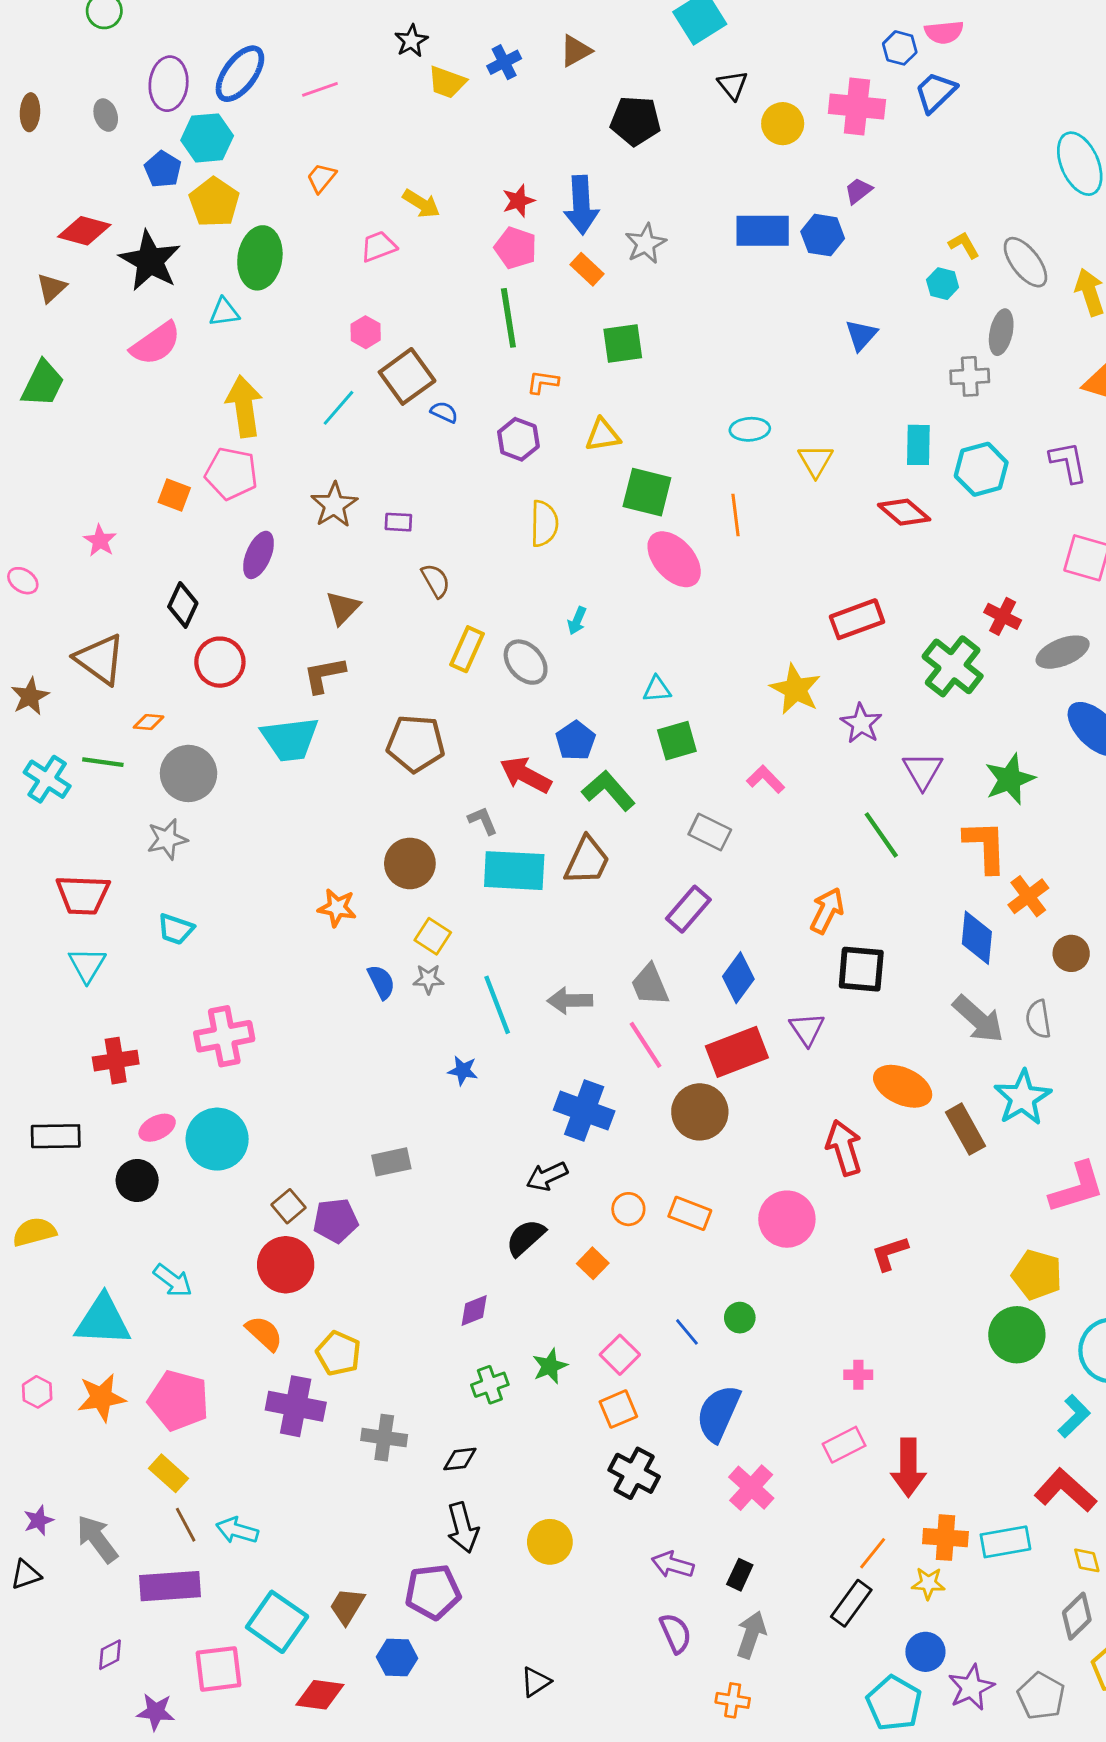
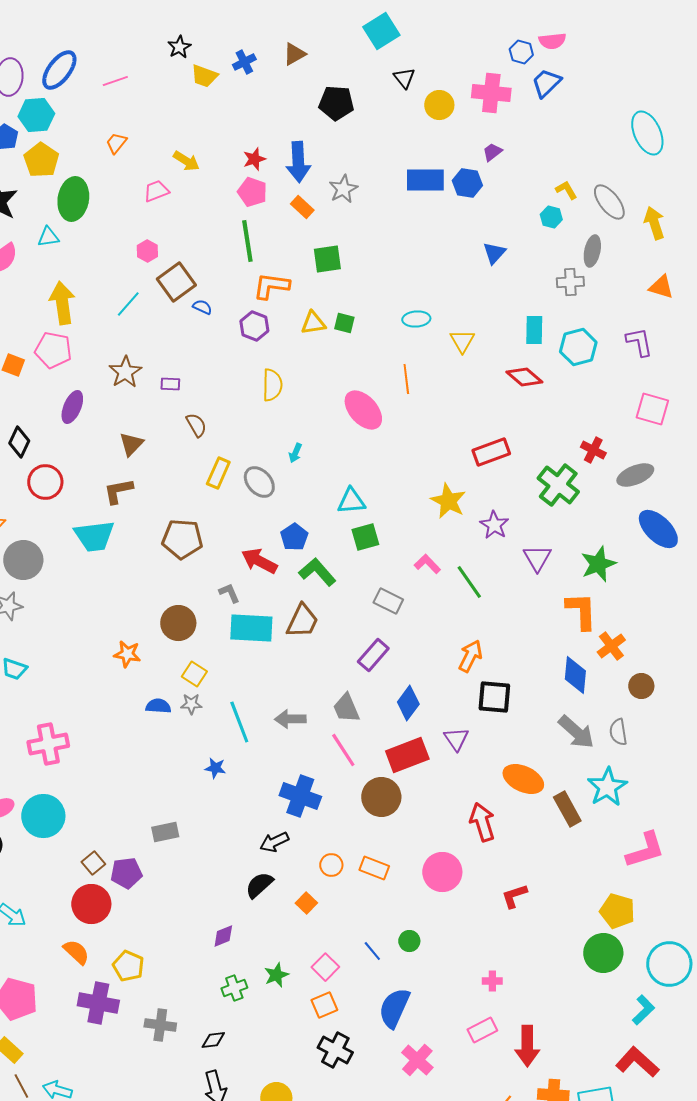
orange L-shape: (543, 382) -> (271, 286), size x1.6
green square: (647, 492) -> (344, 323), moved, size x0.6
cyan triangle: (657, 689) -> (351, 501), size x1.4
green line: (881, 835) -> (469, 582), moved
blue semicircle: (381, 982) -> (158, 706), turned -60

